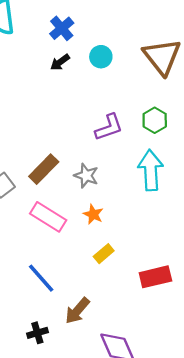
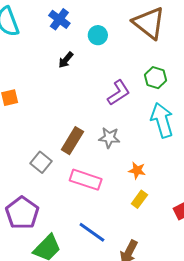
black arrow: (60, 62) -> (66, 60), moved
orange star: (93, 214) -> (137, 170), moved

